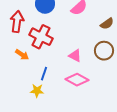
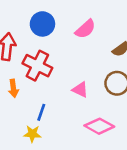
orange arrow: (22, 55) -> (13, 88), turned 48
pink diamond: (77, 80) -> (99, 126), moved

